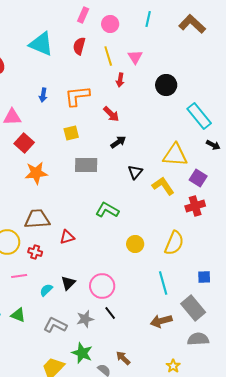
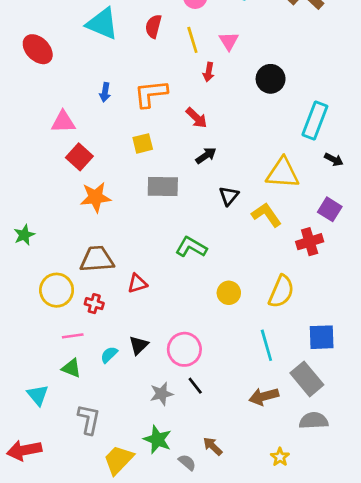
cyan rectangle: (199, 116) -> (315, 121), turned 60
purple square: (198, 178) -> (330, 209), moved
blue square: (204, 277) -> (322, 337), size x1.5
green triangle: (18, 315) -> (71, 368), moved
gray L-shape: (55, 325) -> (89, 419), moved, turned 75

